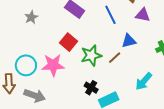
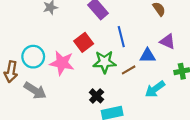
blue line: (111, 15) -> (121, 37), moved
purple triangle: (143, 15) -> (168, 41), moved
cyan arrow: (144, 81) -> (155, 89), moved

